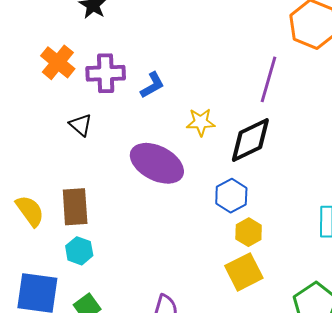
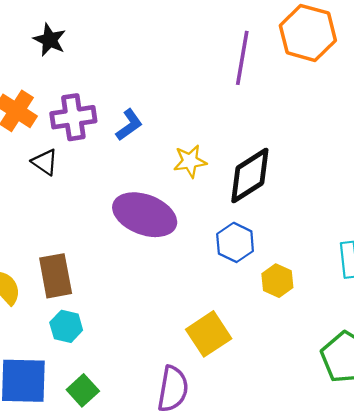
purple line: (269, 79) -> (242, 58), moved
black triangle: (81, 125) -> (45, 162), moved
yellow hexagon: (249, 232) -> (277, 281), moved
yellow square: (244, 272) -> (209, 334), moved

